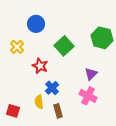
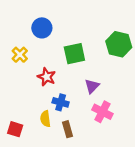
green square: (64, 46) -> (74, 54), turned 30
purple triangle: (91, 74) -> (92, 86), moved
blue cross: (52, 88) -> (61, 102), turned -32

